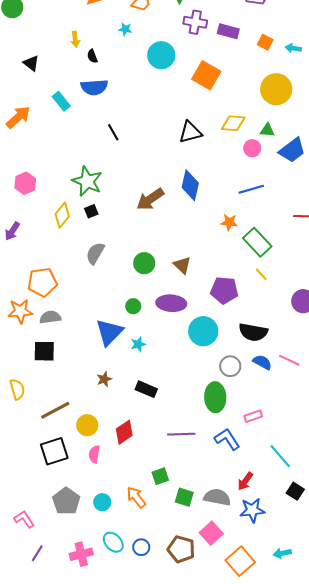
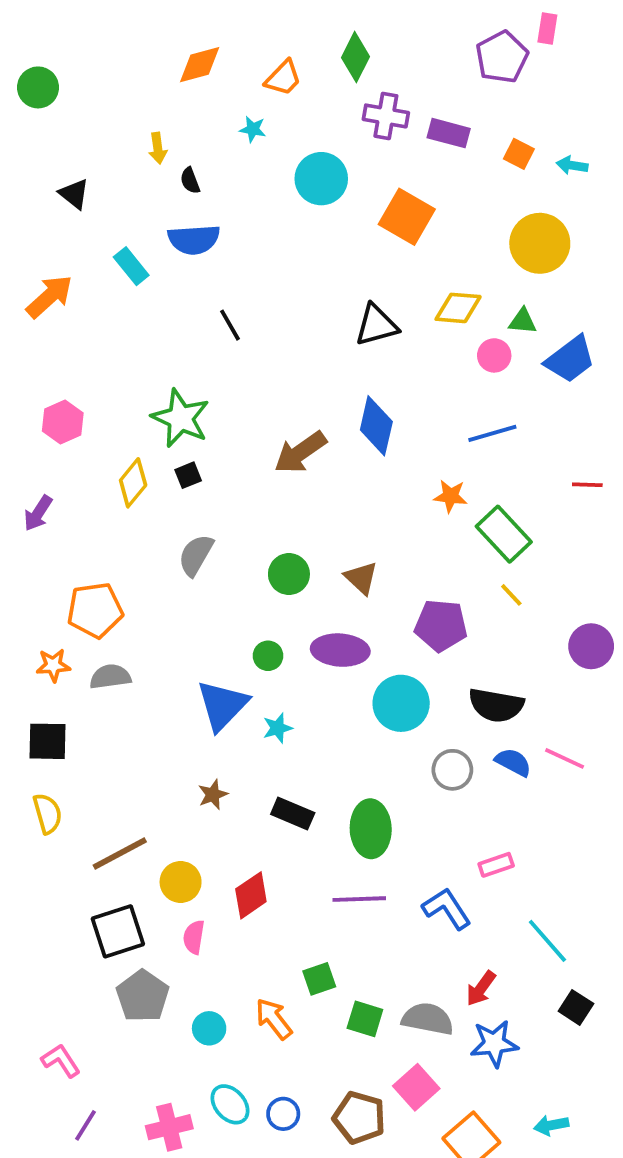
orange star: (20, 311) -> (53, 665), size x0.7
black square: (44, 351) -> (48, 741), moved
green ellipse: (215, 397) -> (371, 829), moved
gray pentagon: (66, 501) -> (143, 996), moved

